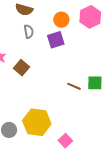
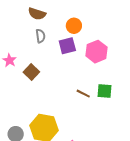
pink hexagon: (90, 17) -> (96, 52), moved

